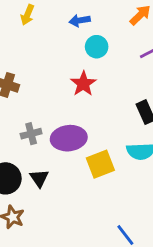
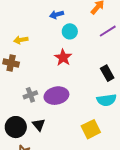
yellow arrow: (27, 15) -> (21, 40), moved, turned 64
yellow square: (100, 164) -> (91, 129), moved

